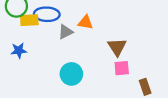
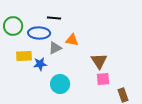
yellow rectangle: (29, 20) -> (24, 56), moved
blue star: (19, 51) -> (40, 64), moved

